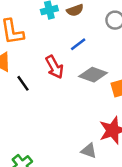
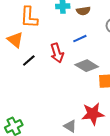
black line: (23, 83) -> (29, 61), turned 72

